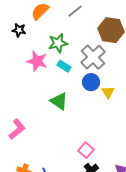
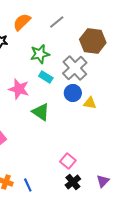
pink star: (37, 61) -> (19, 89), moved
yellow triangle: (108, 92) -> (90, 103), turned -48

